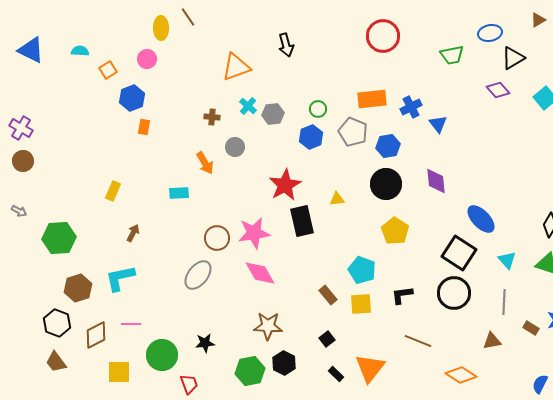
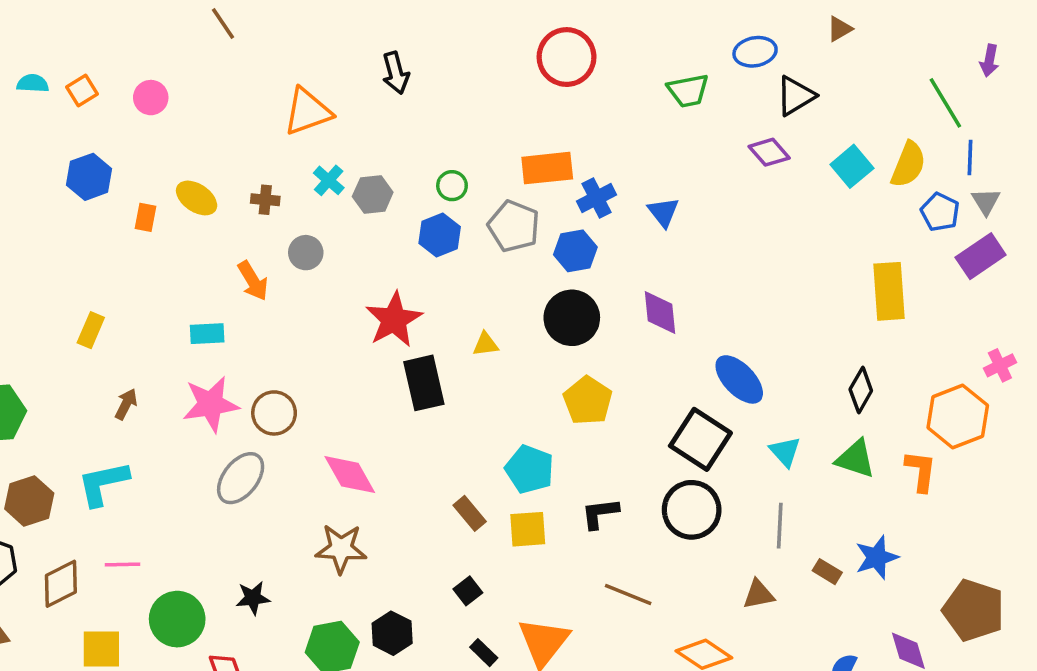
yellow ellipse: (161, 28) -> (197, 198), moved, turned -55
orange square: (108, 70) -> (82, 91), moved
blue hexagon: (132, 98) -> (89, 177), moved
blue cross: (411, 107) -> (596, 198), moved
pink star: (254, 233) -> (211, 404), moved
brown star: (268, 326) -> (341, 549), moved

